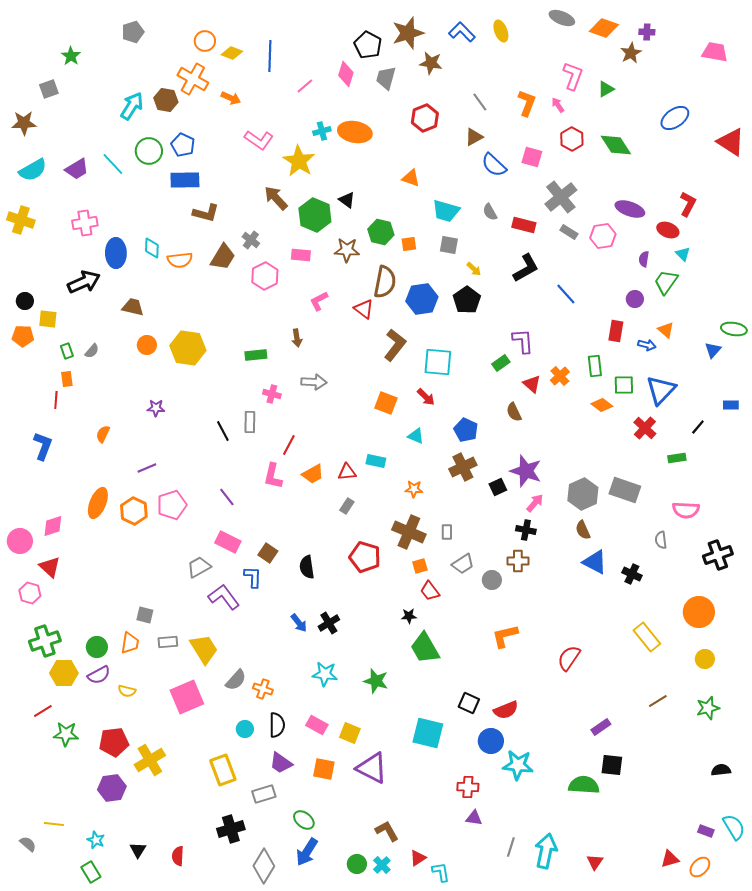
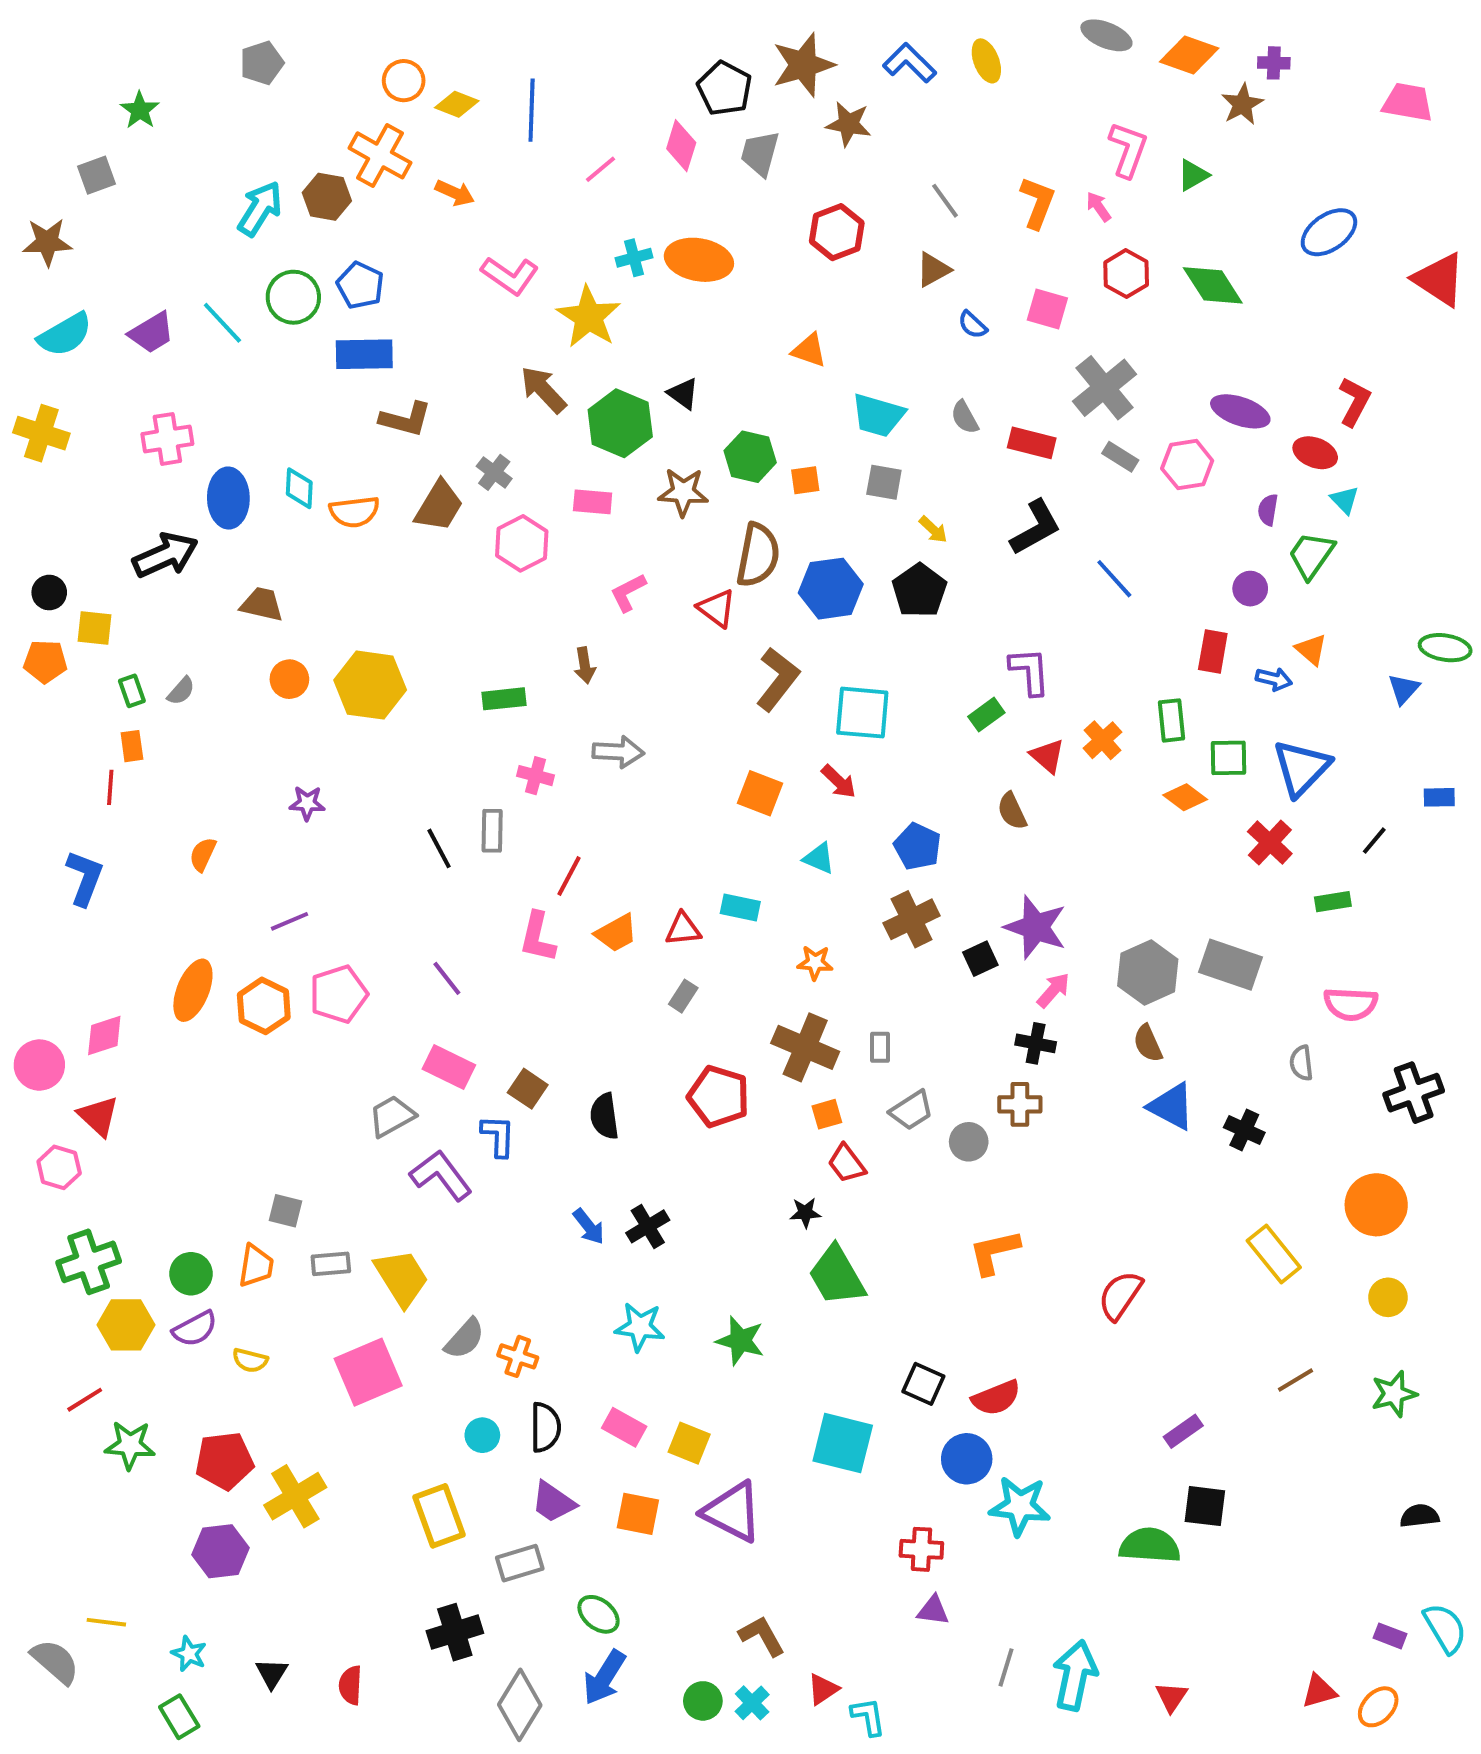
blue semicircle: (494, 165) -> (973, 325), size x0.6
gray semicircle: (28, 844) -> (55, 1662), size x1.5

